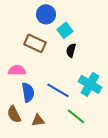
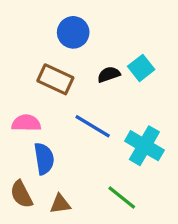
cyan square: (65, 30) -> (141, 68), moved
black semicircle: (71, 50) -> (109, 74), moved, turned 56
blue line: (58, 90) -> (93, 126), moved

